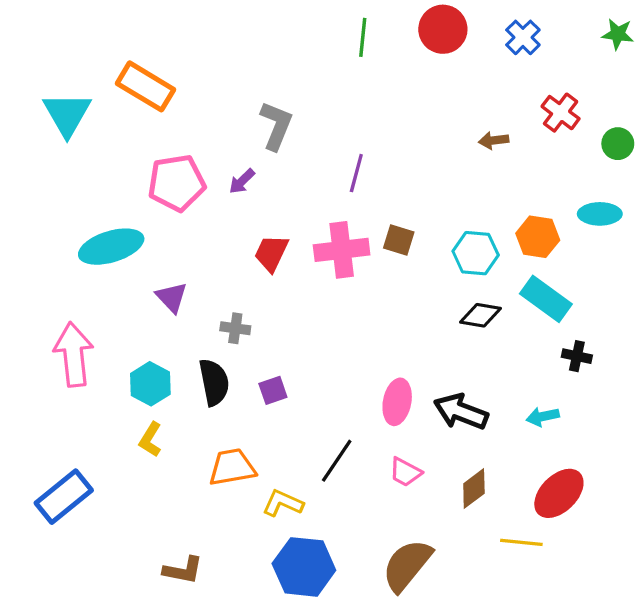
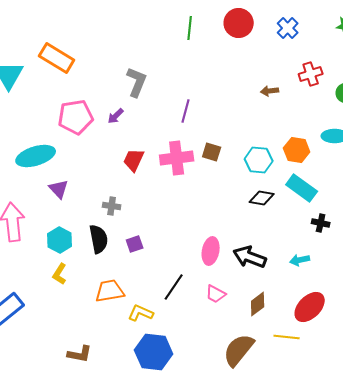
red cross: (561, 113) -> (311, 74), turned 35
purple triangle: (172, 297) -> (59, 189), moved
brown semicircle: (407, 565) -> (239, 350), moved

